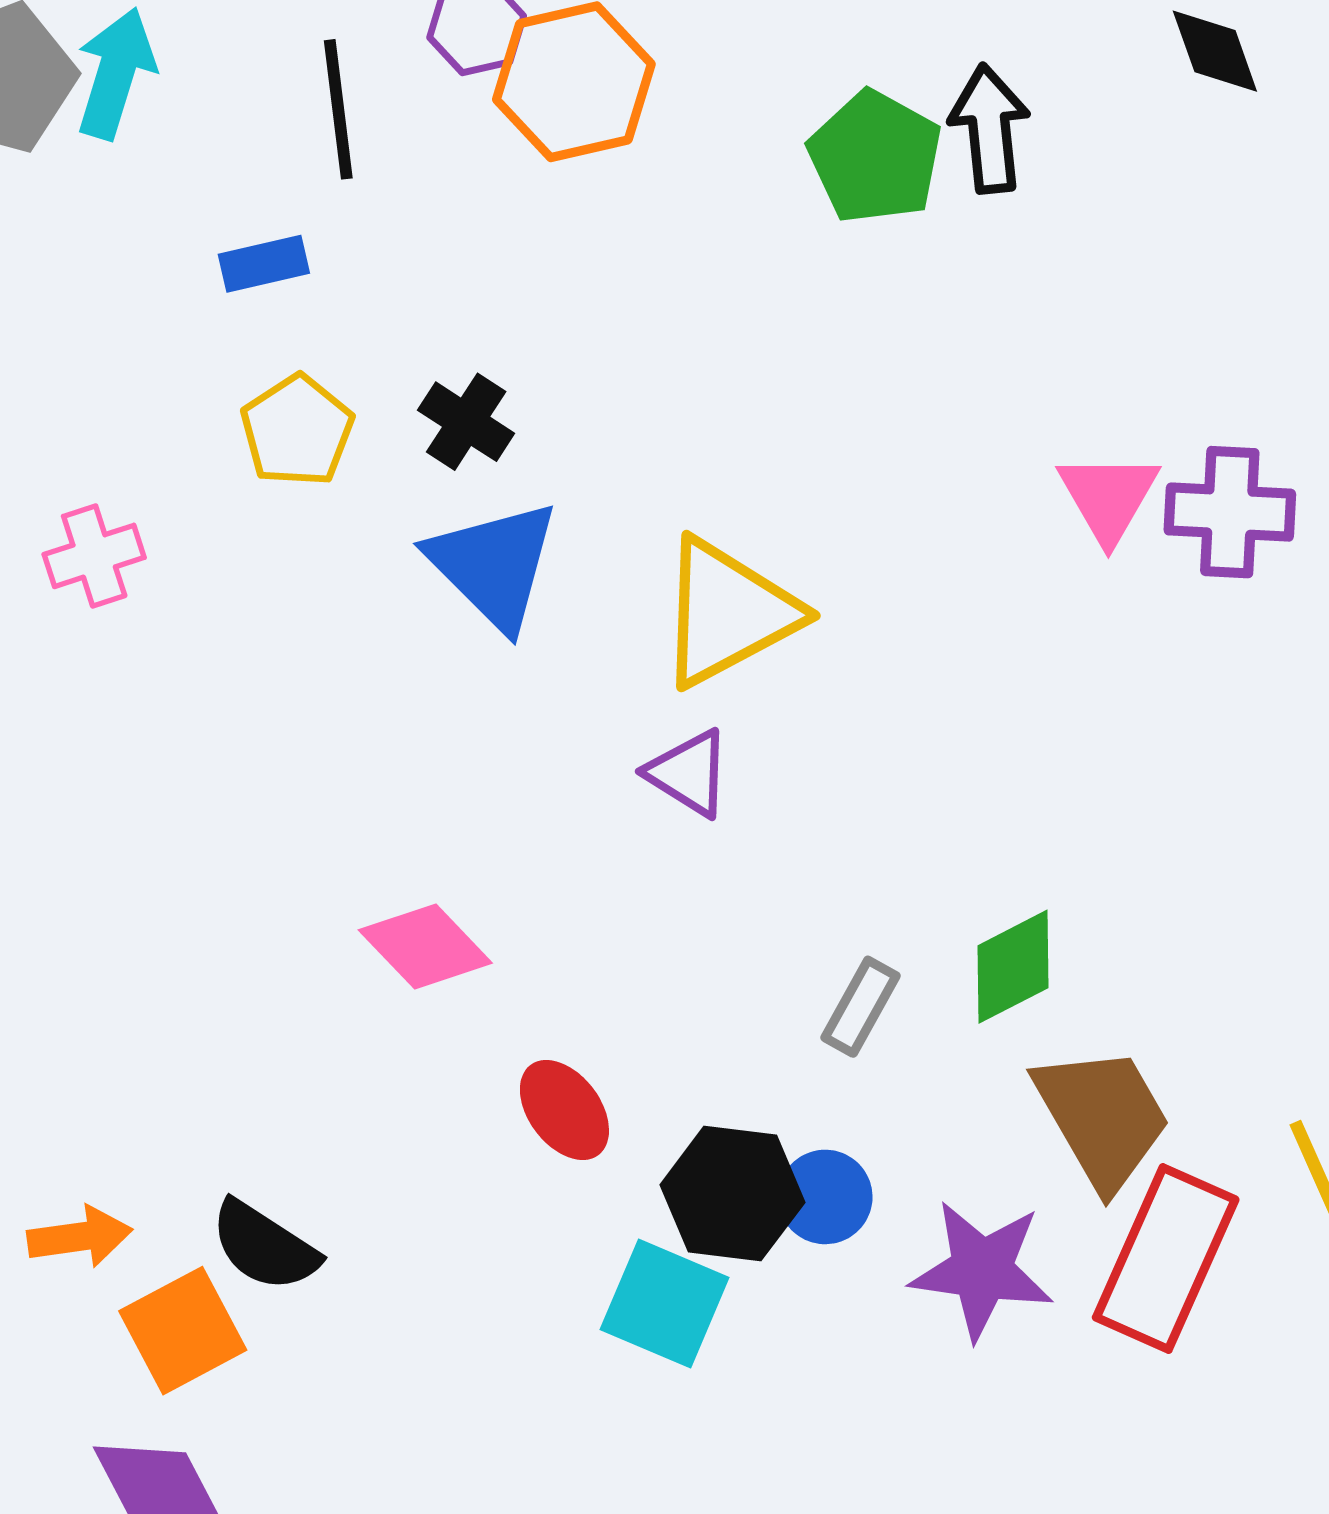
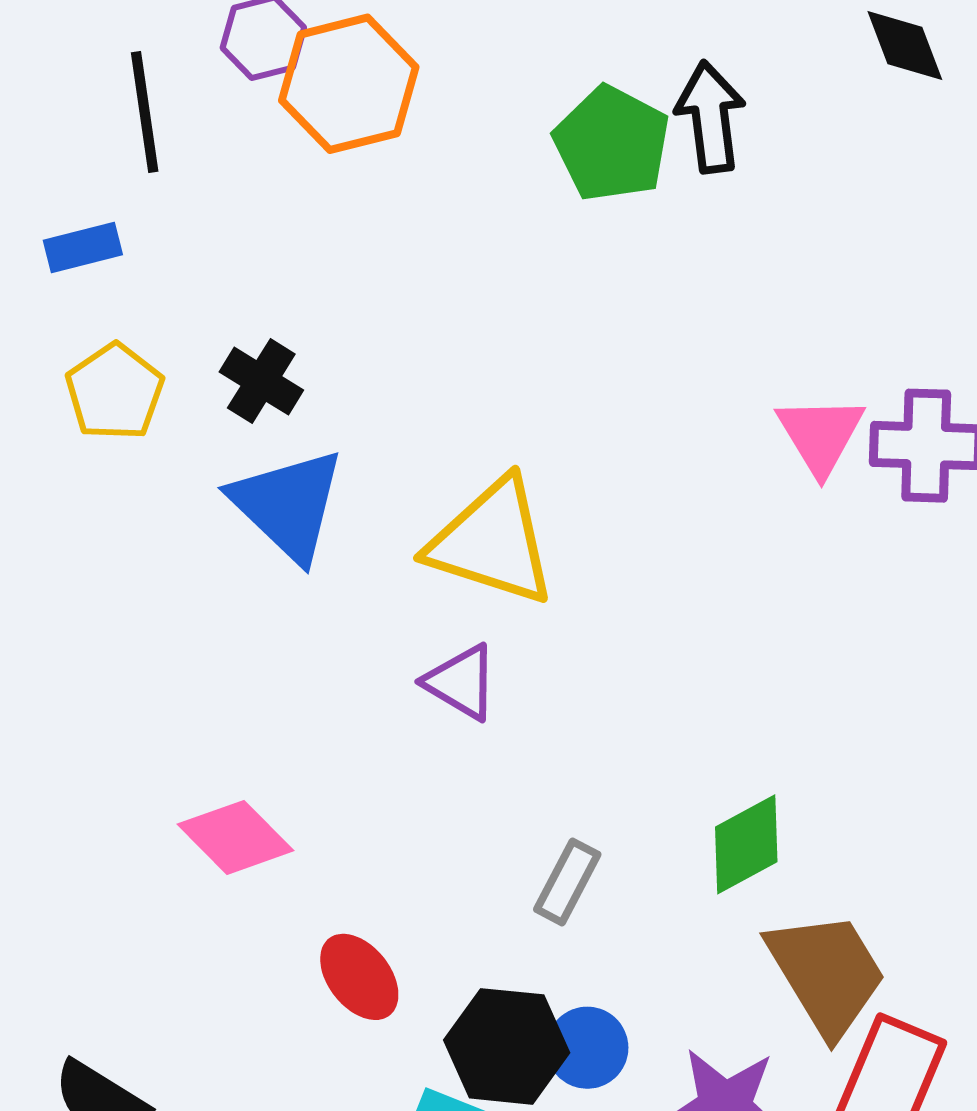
yellow triangle: (728, 613) -> (492, 542), turned 47
gray rectangle: (861, 1007) -> (567, 882), moved

